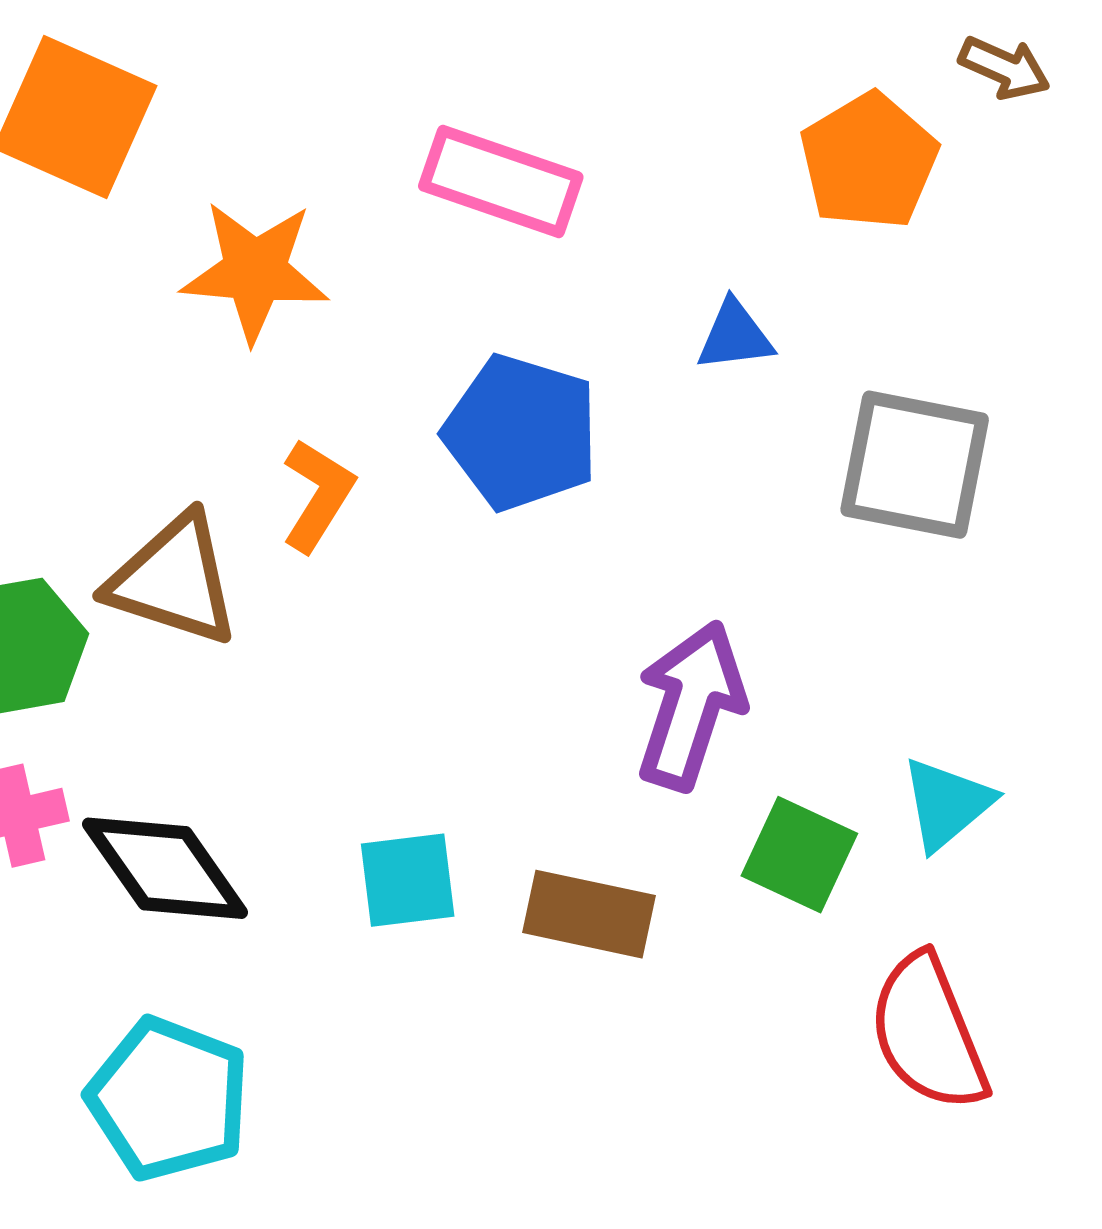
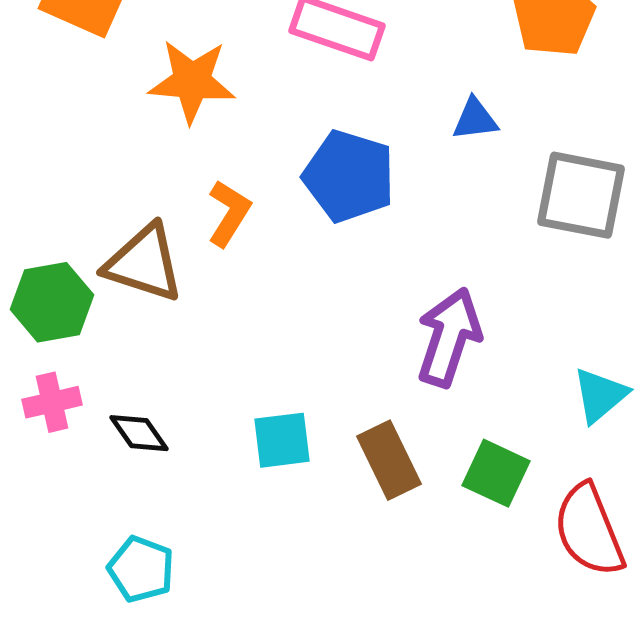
green square: (799, 855) -> (496, 473), moved
black diamond: (165, 868) -> (139, 433), size x0.6
brown rectangle: (589, 914) -> (389, 460), turned 52
cyan pentagon: (168, 1099) -> (141, 569), size x0.7

